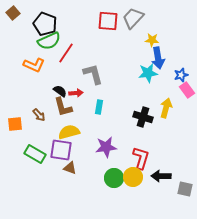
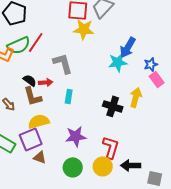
yellow star: (152, 40) -> (84, 29), moved, size x1.5
green semicircle: (49, 41) -> (19, 45), moved
blue arrow: (158, 58) -> (128, 47), turned 40
purple square: (61, 150) -> (31, 139), turned -30
green circle: (114, 178) -> (73, 167), moved

